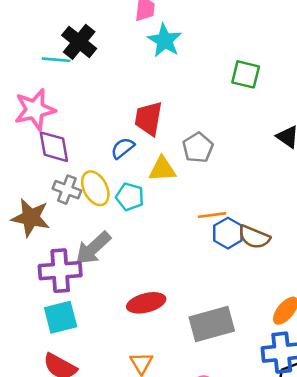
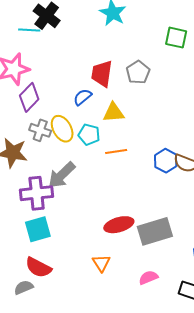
purple diamond: (54, 147) -> (29, 97), turned 56
gray pentagon: (198, 148) -> (138, 72), moved
orange line: (212, 215) -> (116, 151), moved
red ellipse: (146, 303) -> (119, 225), moved

